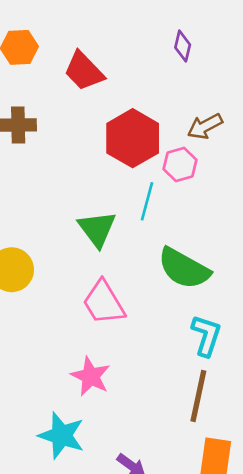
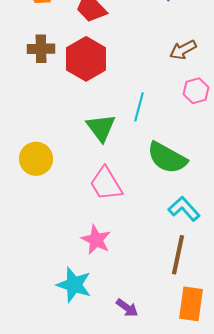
red hexagon: (133, 138) -> (86, 59), moved
pink hexagon: (180, 164) -> (196, 91), moved
cyan L-shape: (206, 336) -> (184, 209), turned -60

